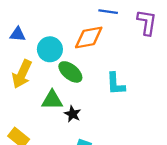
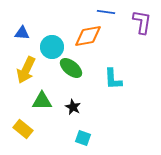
green triangle: (52, 100) -> (42, 101), moved

